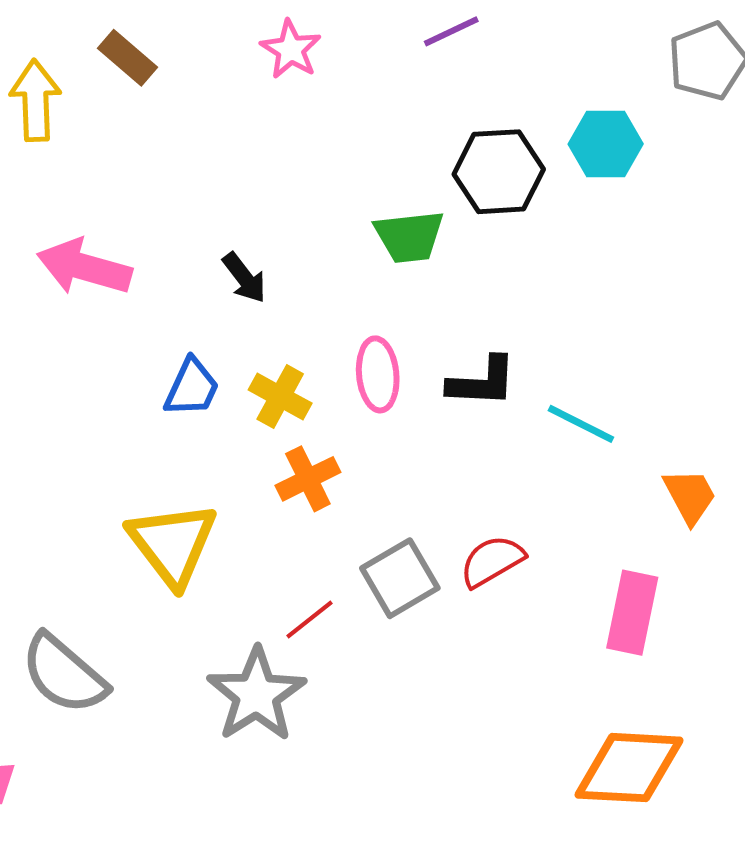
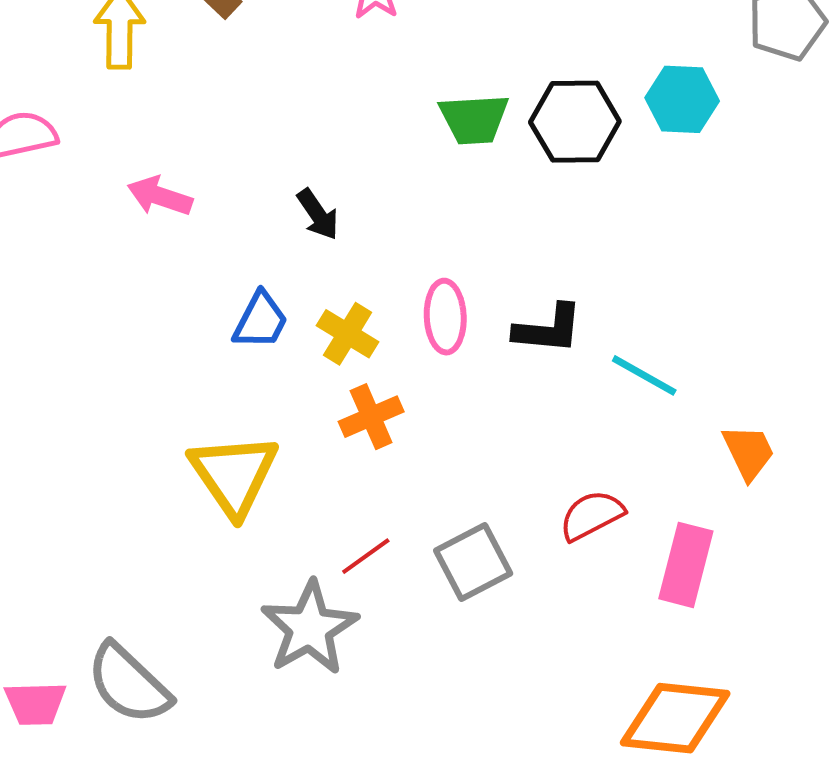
green trapezoid: (409, 236) -> (474, 119), moved
pink arrow: (84, 267) -> (160, 196), size x0.7
red semicircle: (492, 561) -> (592, 515), moved
gray square: (400, 578) -> (473, 562), moved
gray semicircle: (64, 674) -> (129, 684), moved

